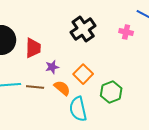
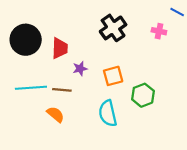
orange square: (83, 74) -> (113, 76), turned 30
orange semicircle: (62, 88) -> (55, 114), moved

